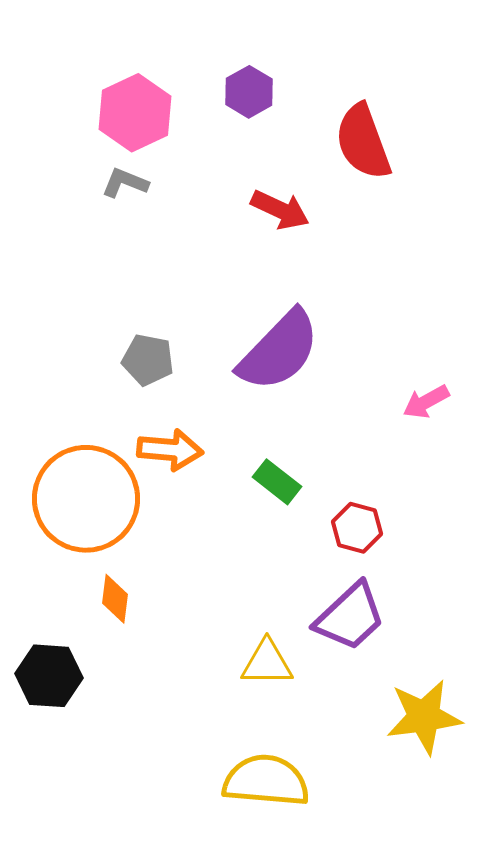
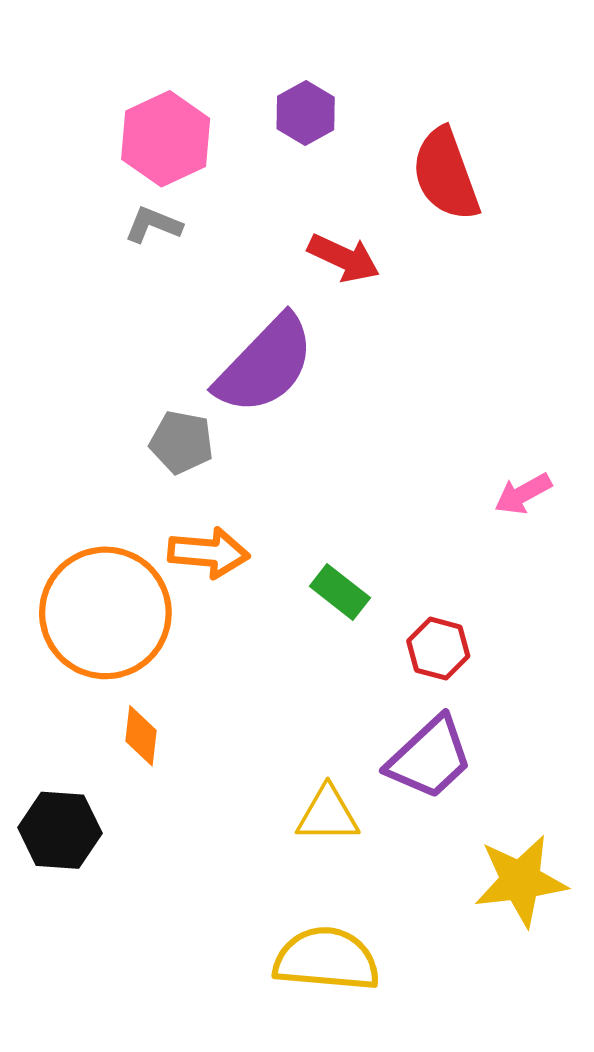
purple semicircle: (279, 351) -> (265, 365), moved

